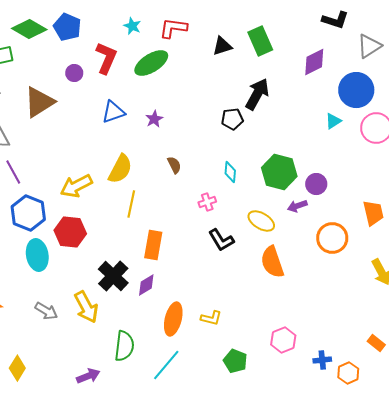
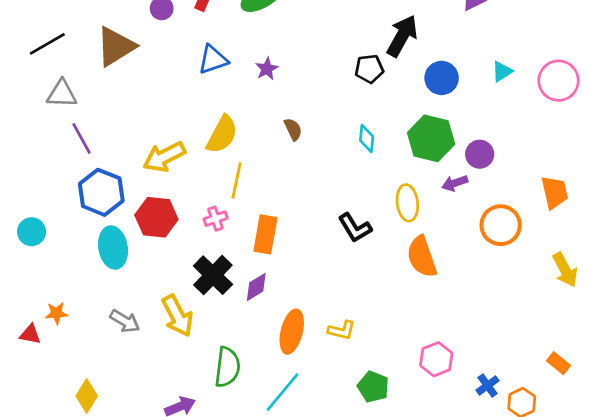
blue circle: (356, 90) -> (442, 78), moved, size x0.7
pink cross: (207, 202) -> (216, 219), moved
yellow ellipse: (261, 221) -> (407, 203), turned 52
blue cross: (322, 360) -> (488, 385), turned -30

